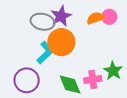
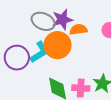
orange semicircle: (95, 18) -> (78, 29), moved
purple circle: (27, 80) -> (17, 58), moved

